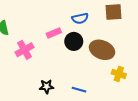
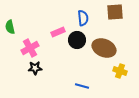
blue semicircle: (80, 18) -> (83, 18), turned -84
black star: (46, 86) -> (35, 68), moved

